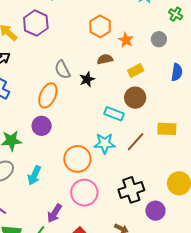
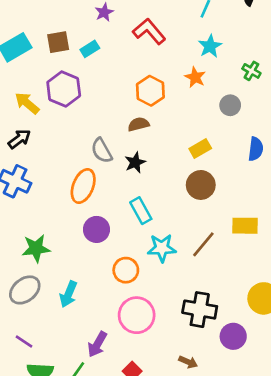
orange star: (126, 40) -> (195, 77), moved
brown semicircle: (105, 59) -> (139, 124), moved
cyan rectangle: (114, 114) -> (141, 211), moved, turned 42
purple circle: (42, 126) -> (96, 229), moved
orange circle: (77, 159) -> (126, 270), size x0.7
black cross: (131, 190) -> (200, 310), turned 30

